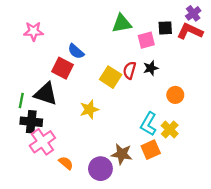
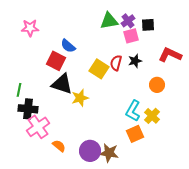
purple cross: (193, 13) -> (128, 21), moved
red L-shape: (190, 31) -> (170, 55), moved
black triangle: (46, 94) -> (62, 84), moved
brown star: (122, 154) -> (109, 153), moved

